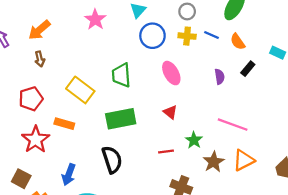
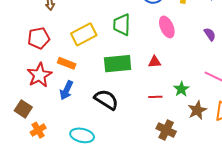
purple semicircle: (220, 77) -> (210, 34), turned -32
yellow rectangle: (80, 90) -> (84, 34), turned -70
red triangle: (170, 112) -> (155, 62), moved, turned -48
black semicircle: (112, 160) -> (106, 100), turned -45
blue arrow: (69, 175) -> (66, 90), moved

